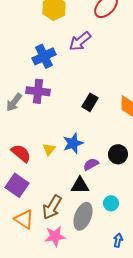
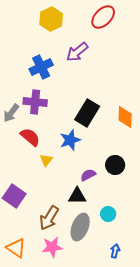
black rectangle: (90, 102) -> (87, 113), size x1.5
blue star: (73, 143) -> (70, 140), moved
red semicircle: (21, 153) -> (30, 137), moved
orange triangle: (24, 219) -> (16, 248), moved

